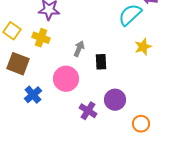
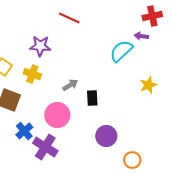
yellow star: (143, 47) -> (148, 85), moved
gray arrow: (79, 49) -> (70, 85), turned 35
purple cross: (88, 111) -> (45, 147), moved, size x1.4

